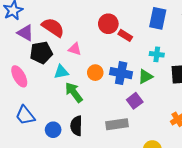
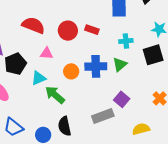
red circle: (108, 24) -> (68, 31), moved
red semicircle: (53, 27) -> (33, 25), moved
purple square: (135, 101) -> (122, 99), moved

